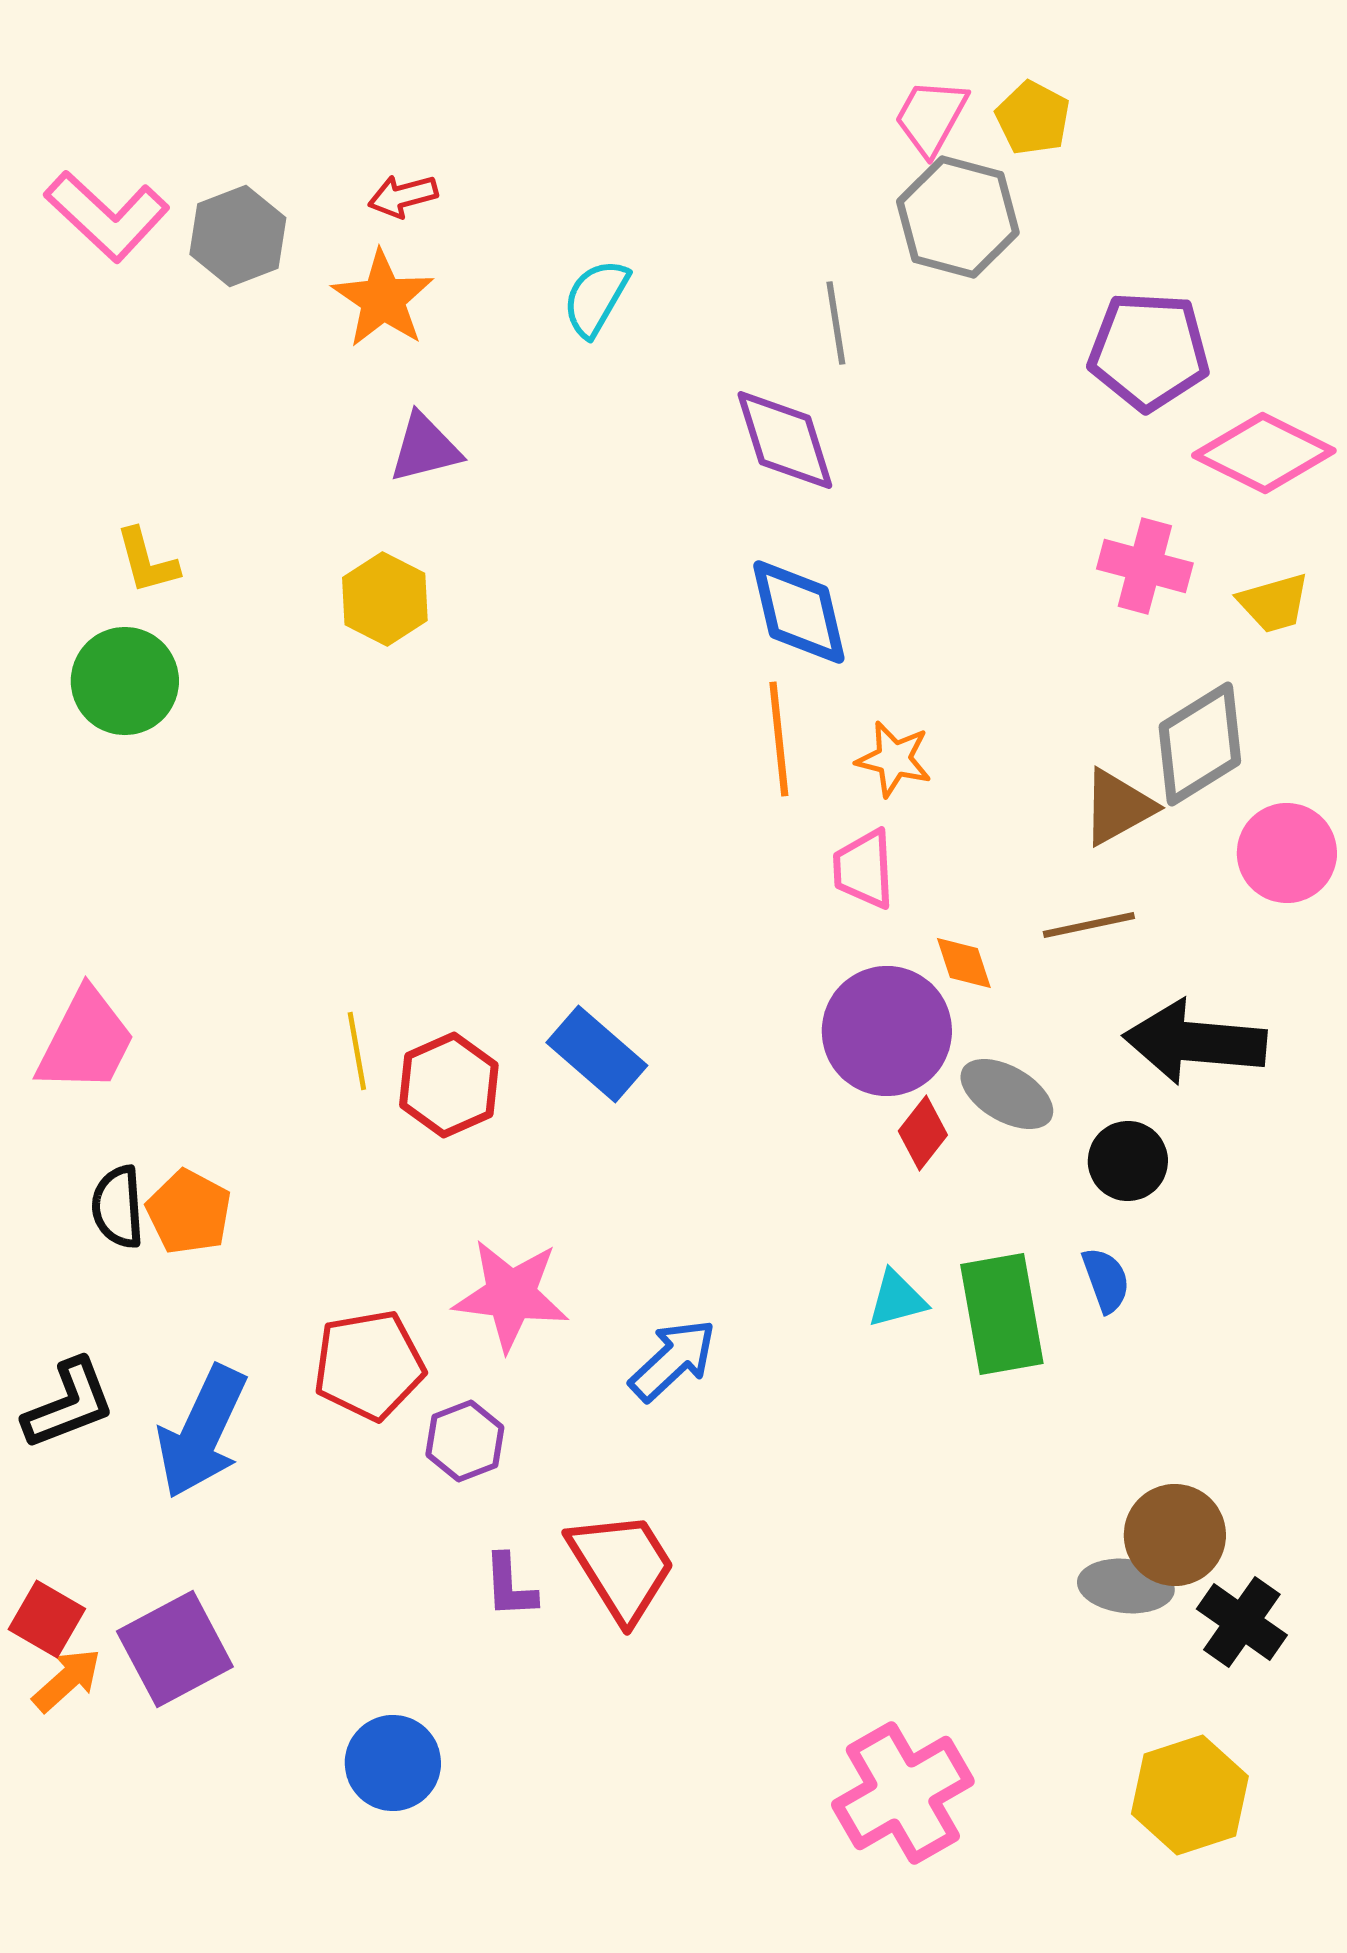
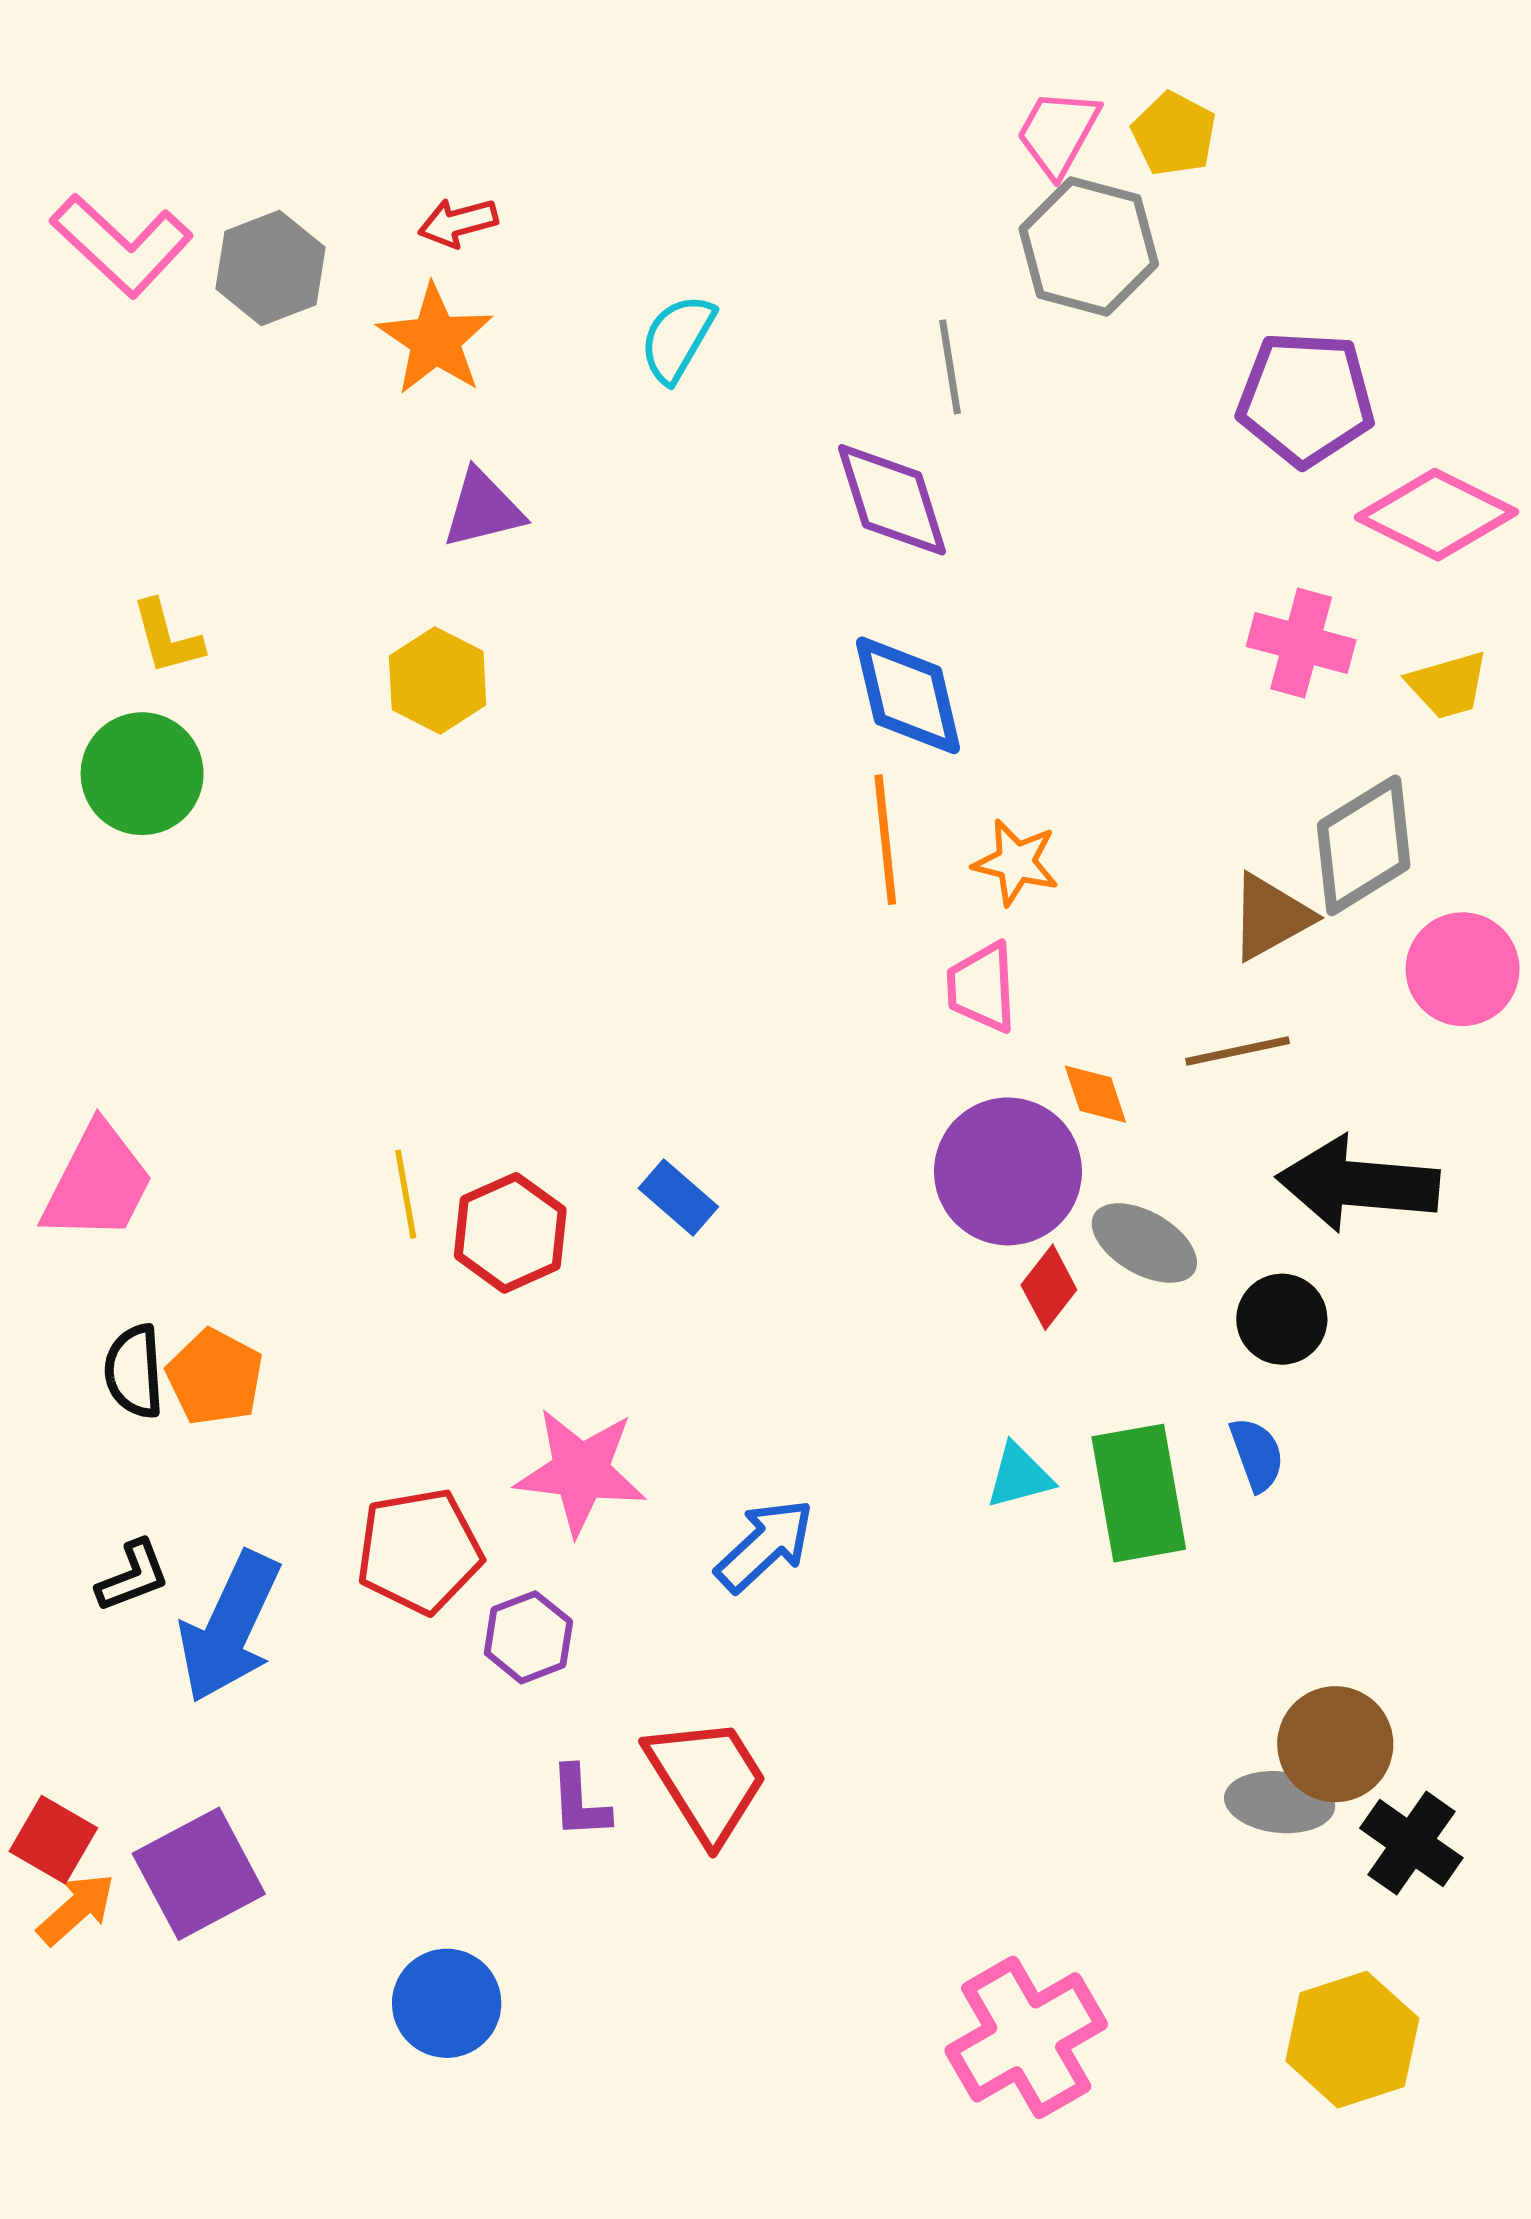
blue rectangle: (597, 1054) -> (678, 1198), size x0.7
black L-shape: (69, 1404) -> (133, 1576), moved, size x0.7

